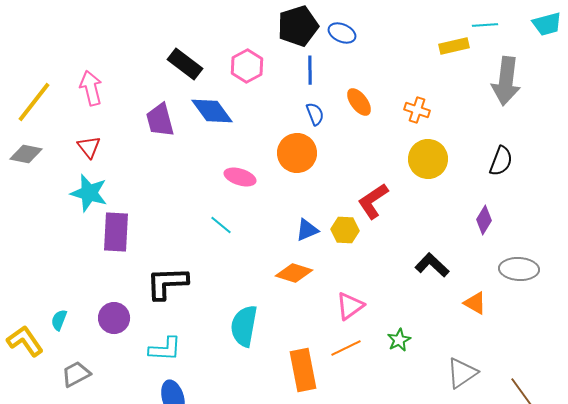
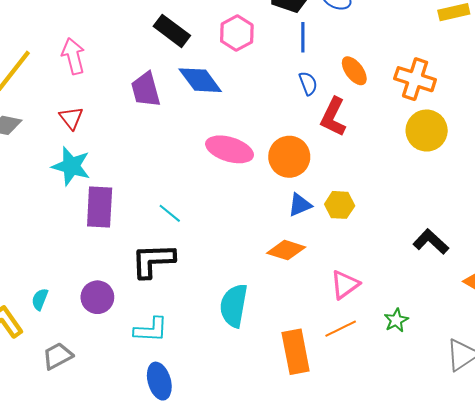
orange cross: (417, 110) -> (415, 79), size x1.5
orange circle: (297, 153) -> (289, 157), moved
pink ellipse: (240, 177) -> (230, 149), size x1.4
red L-shape: (373, 201) -> (333, 117), moved, turned -30
cyan line: (221, 225) -> (170, 213), moved

